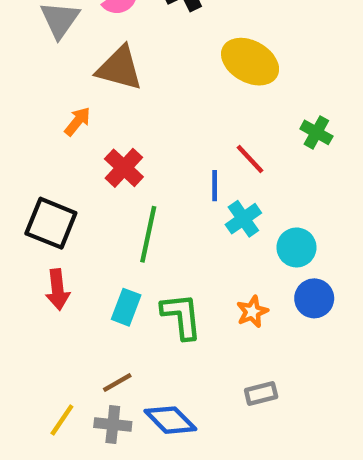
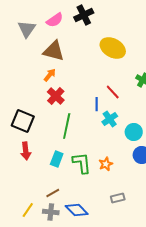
orange arrow: (77, 121) -> (50, 75), moved
orange star: (252, 312) -> (106, 164), moved

